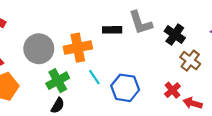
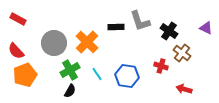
orange cross: (78, 48) -> (87, 42), turned -35
cyan line: (94, 77) -> (97, 74), moved
red cross: (172, 90) -> (161, 66), moved, turned -32

